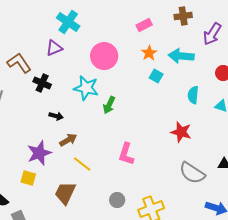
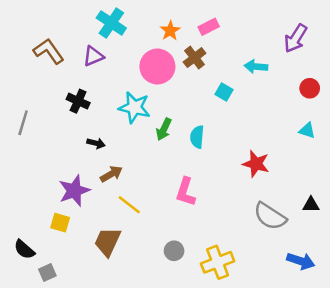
brown cross: (183, 16) -> (195, 58), moved, turned -30
orange star: (149, 53) -> (170, 31), moved
cyan arrow: (181, 56) -> (256, 67), size x0.7
brown L-shape: (19, 63) -> (49, 51), moved
cyan semicircle: (193, 95) -> (197, 137), moved

